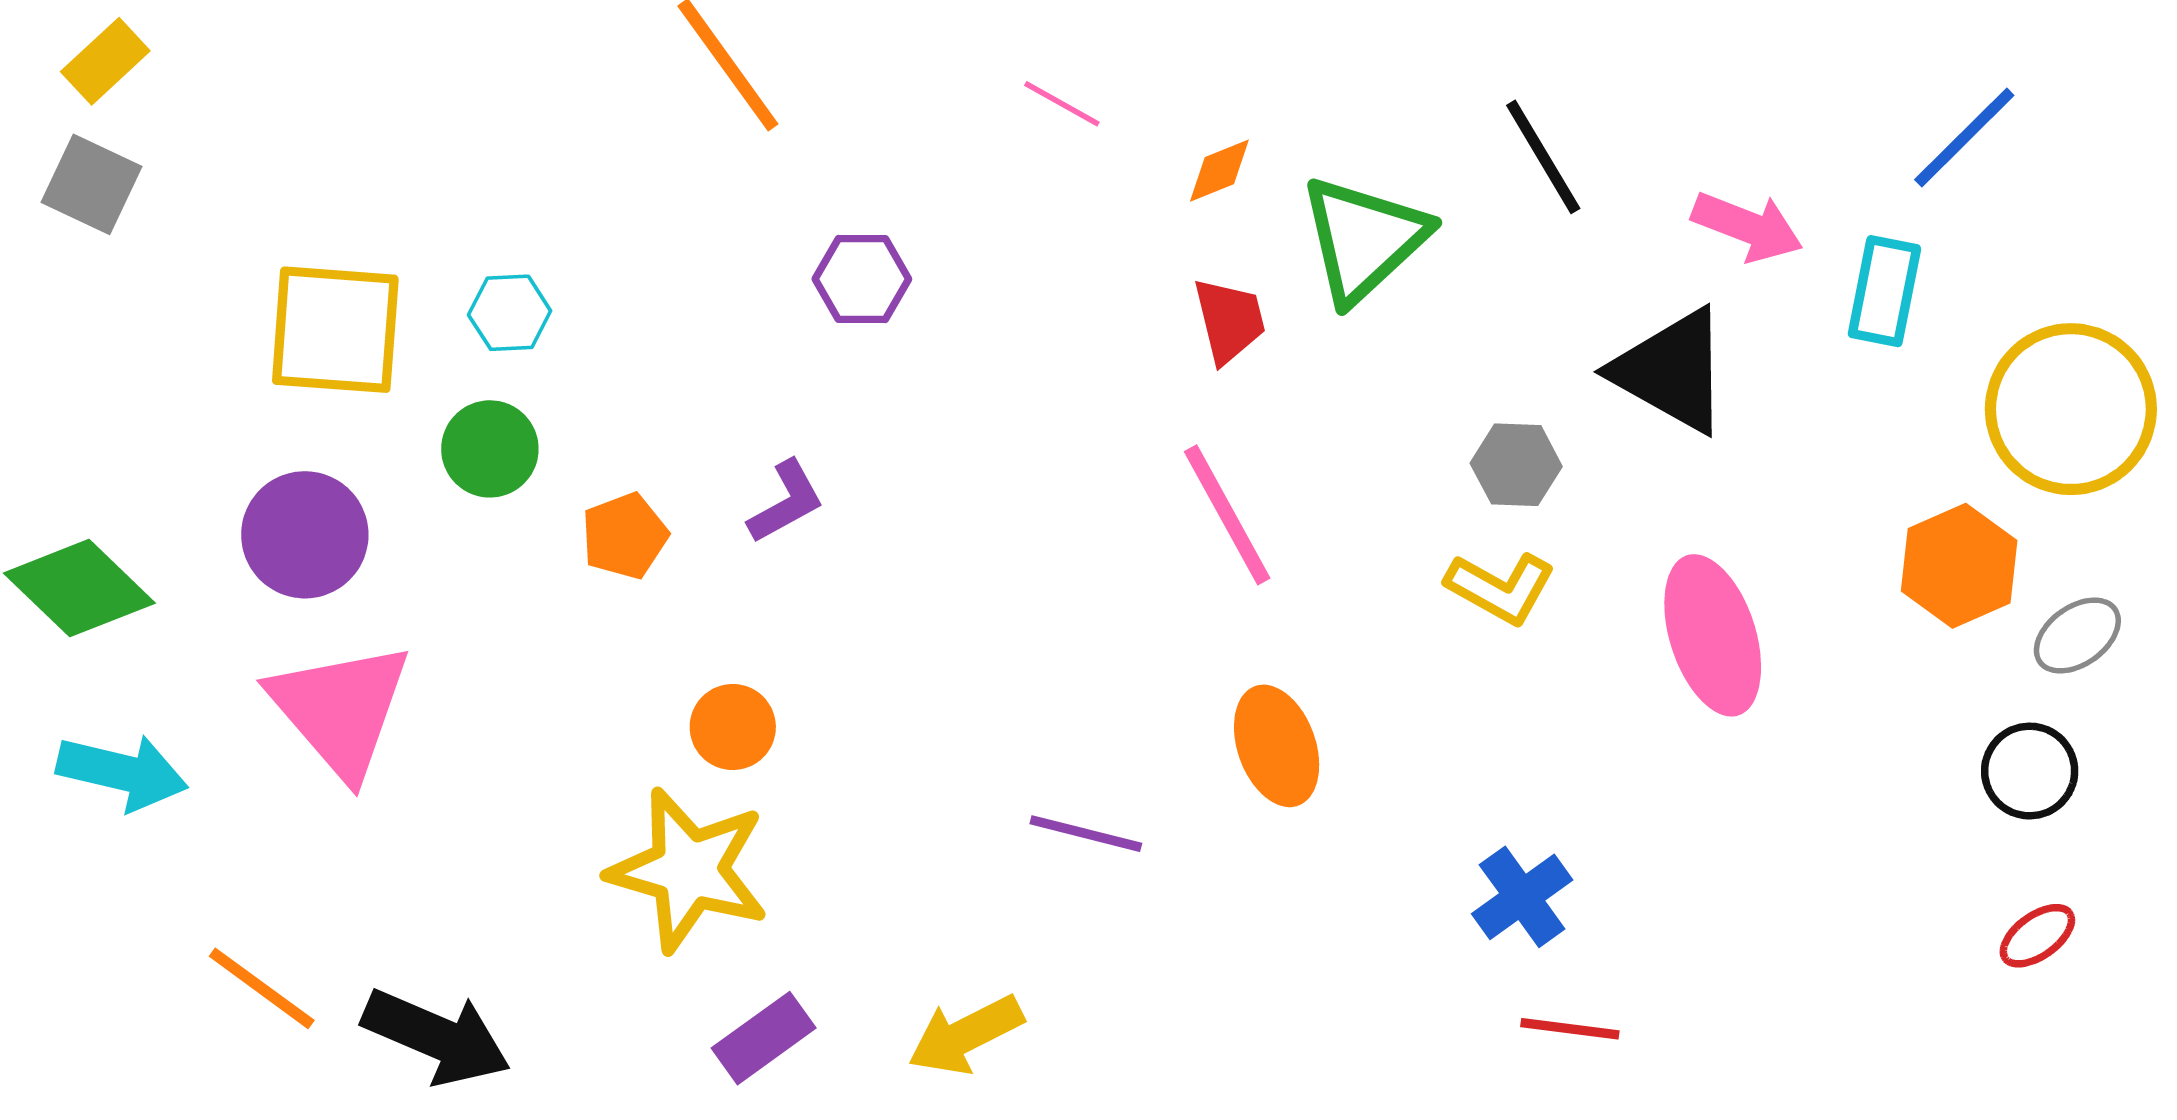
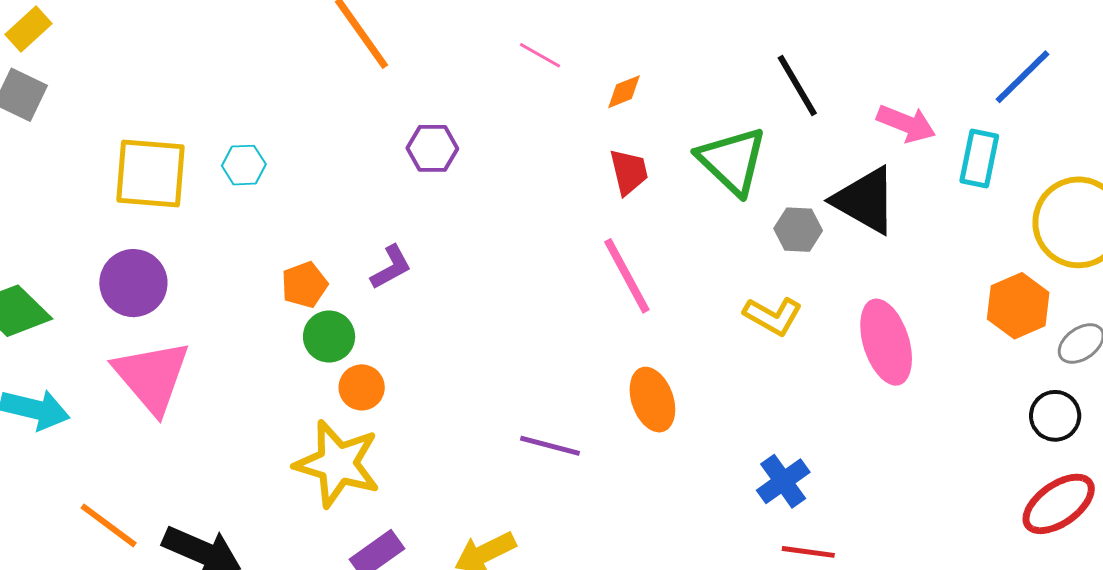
green triangle: (1364, 239) -> (732, 161), moved, turned -34
green circle: (490, 449) -> (329, 337), moved
gray hexagon: (1516, 465) -> (798, 230), moved
red ellipse: (2037, 936) -> (1059, 504), size x1.8

